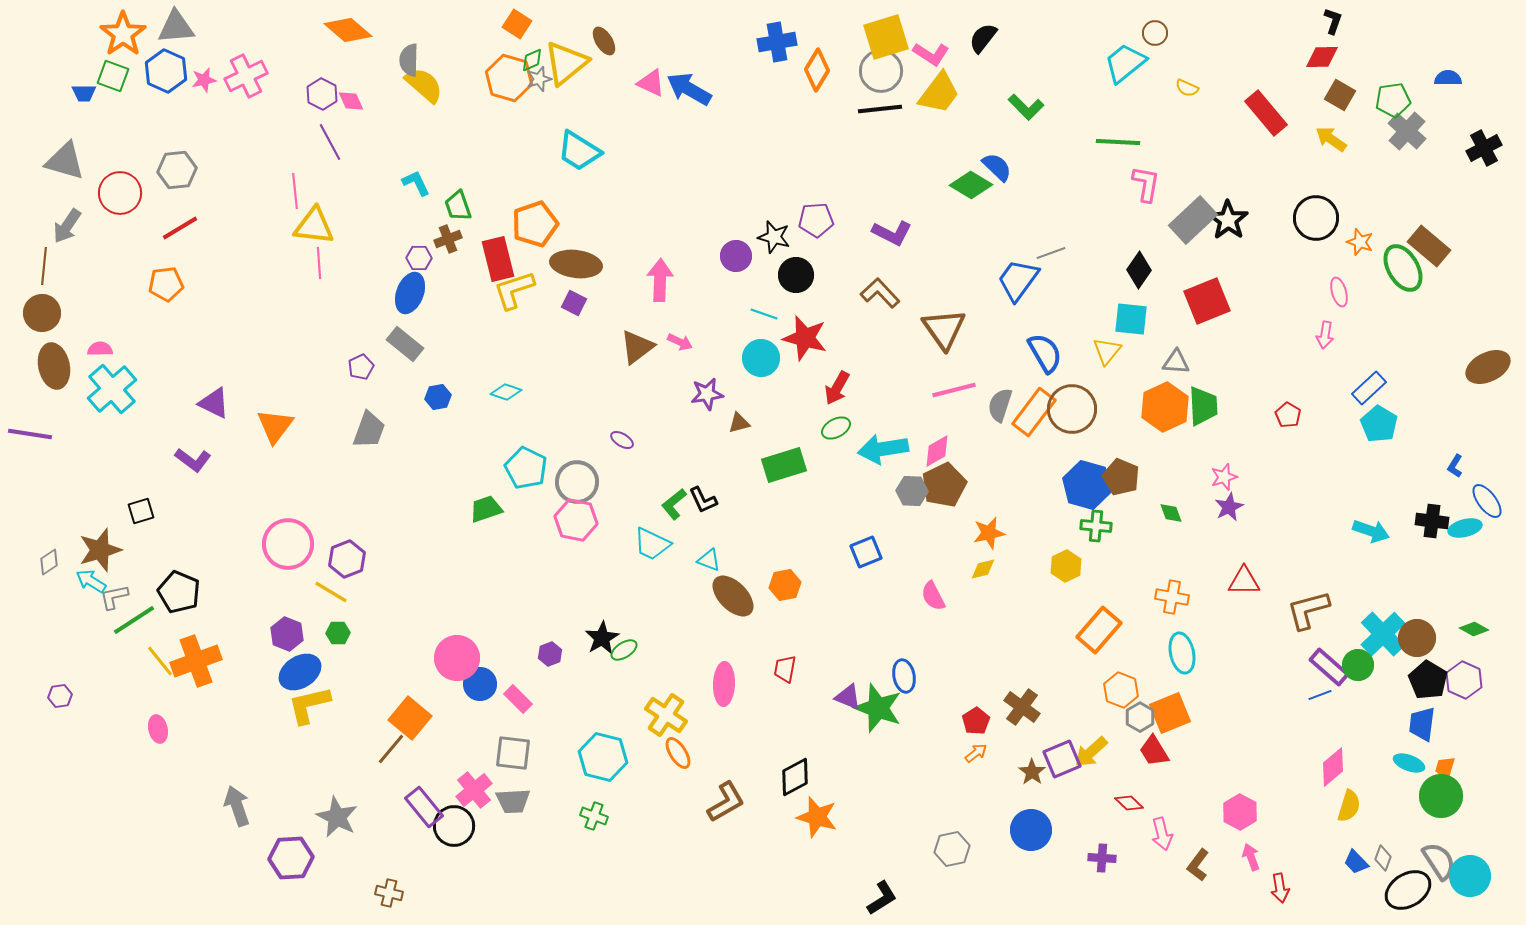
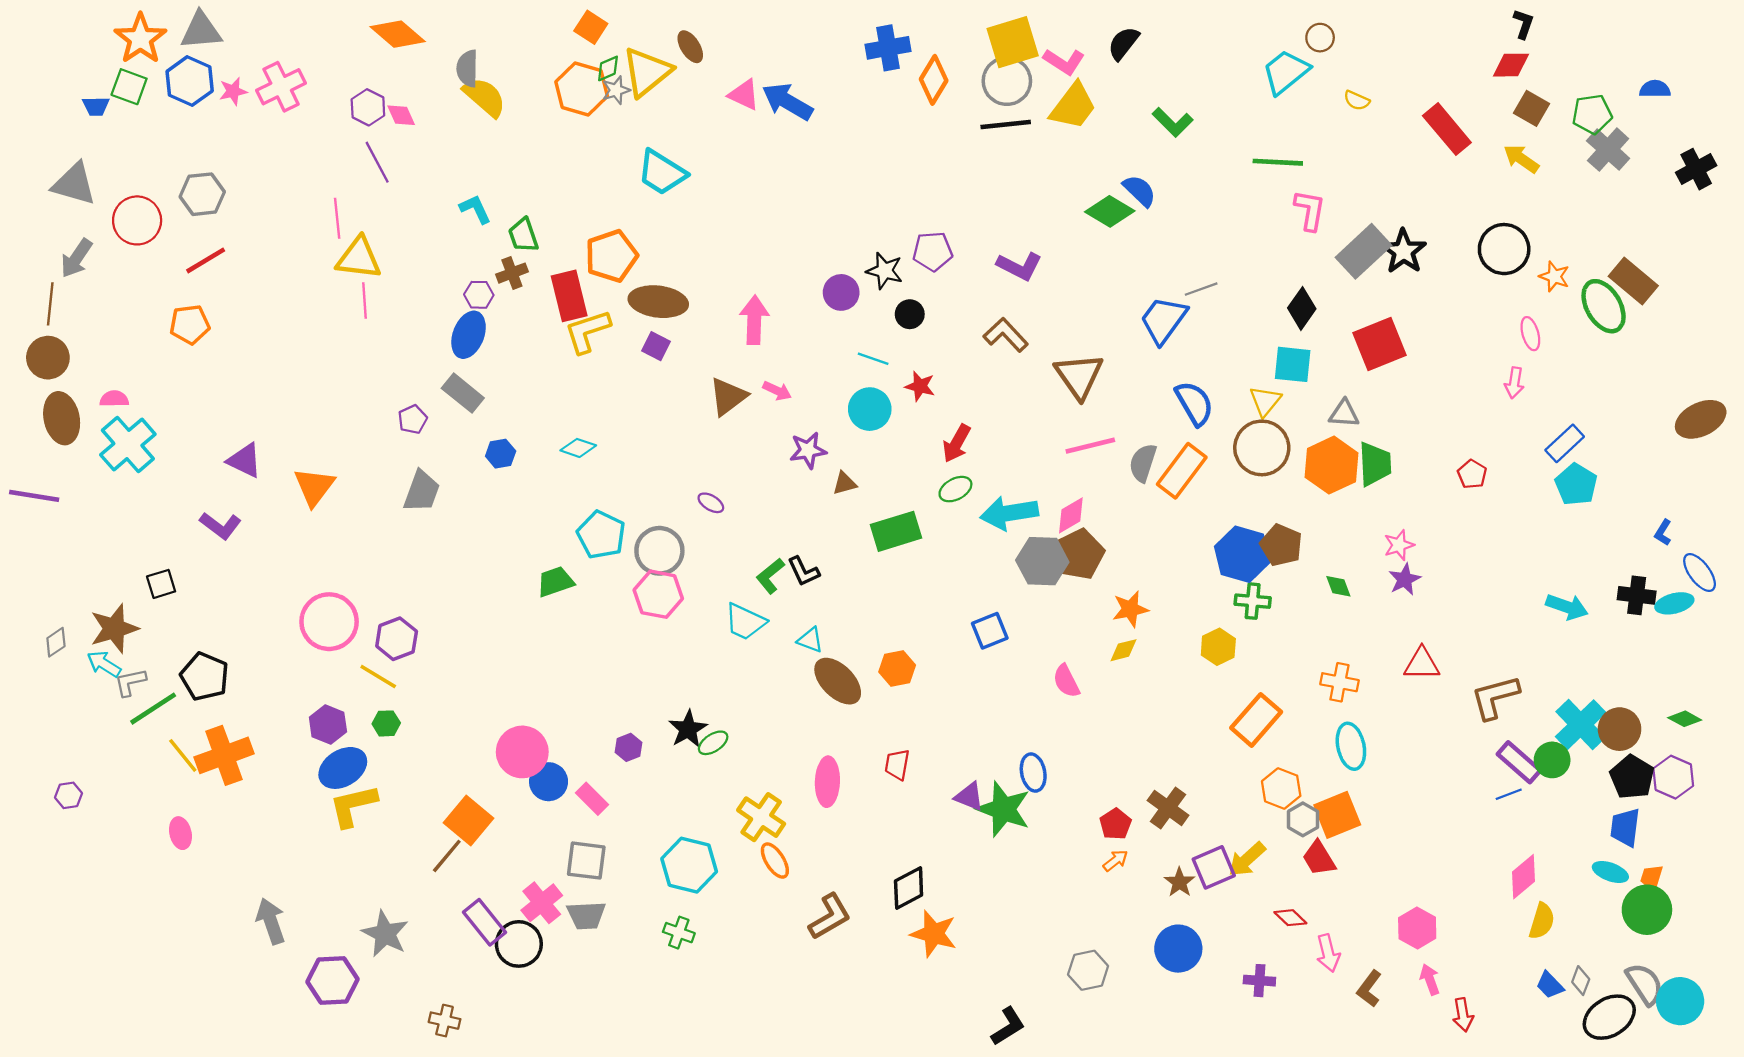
black circle: (796, 275) -> (910, 314), size x0.7
red star: (805, 338) -> (920, 386), size x0.6
brown circle: (1072, 409) -> (1262, 448), moved
gray hexagon: (912, 491) -> (1042, 561), size x1.4

